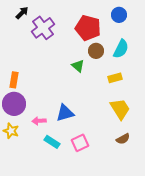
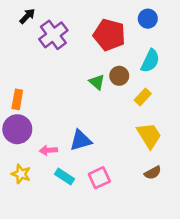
brown circle: (96, 51) -> (119, 76), moved
yellow rectangle: (115, 78) -> (143, 97), turned -32
yellow star: (11, 131) -> (21, 174), moved

